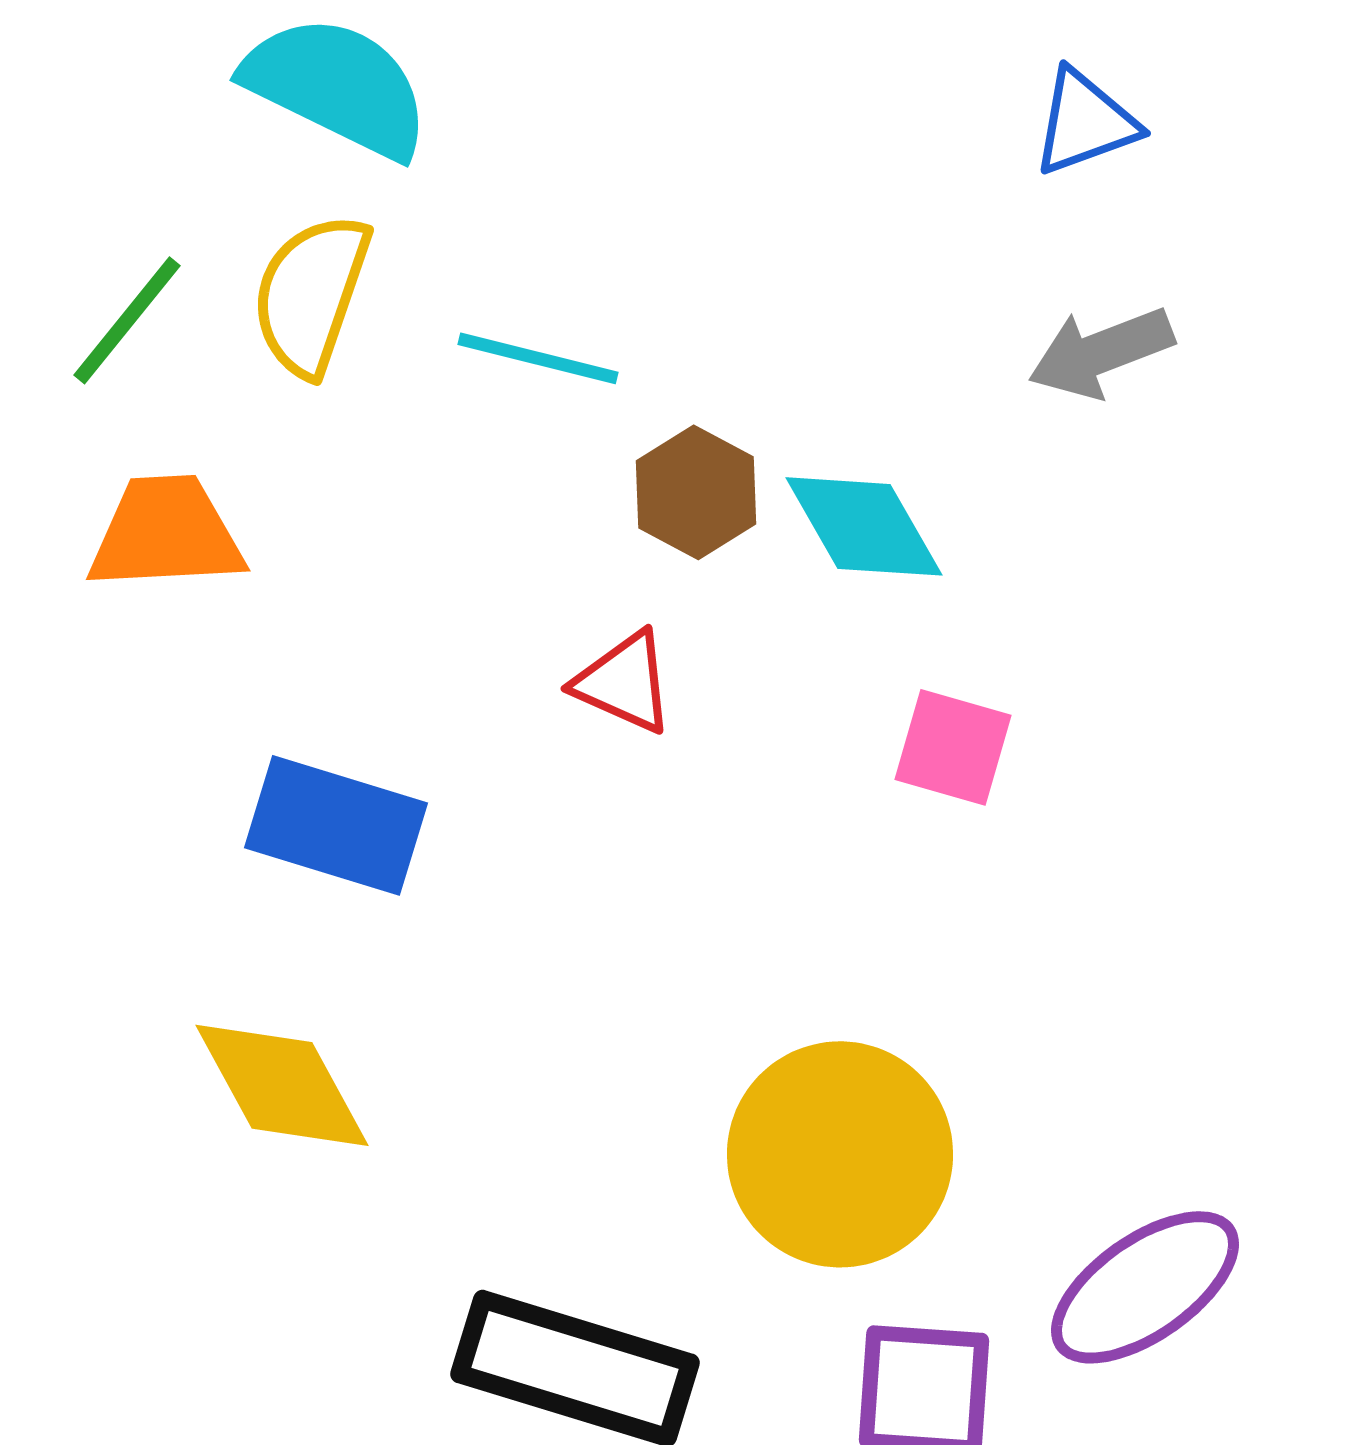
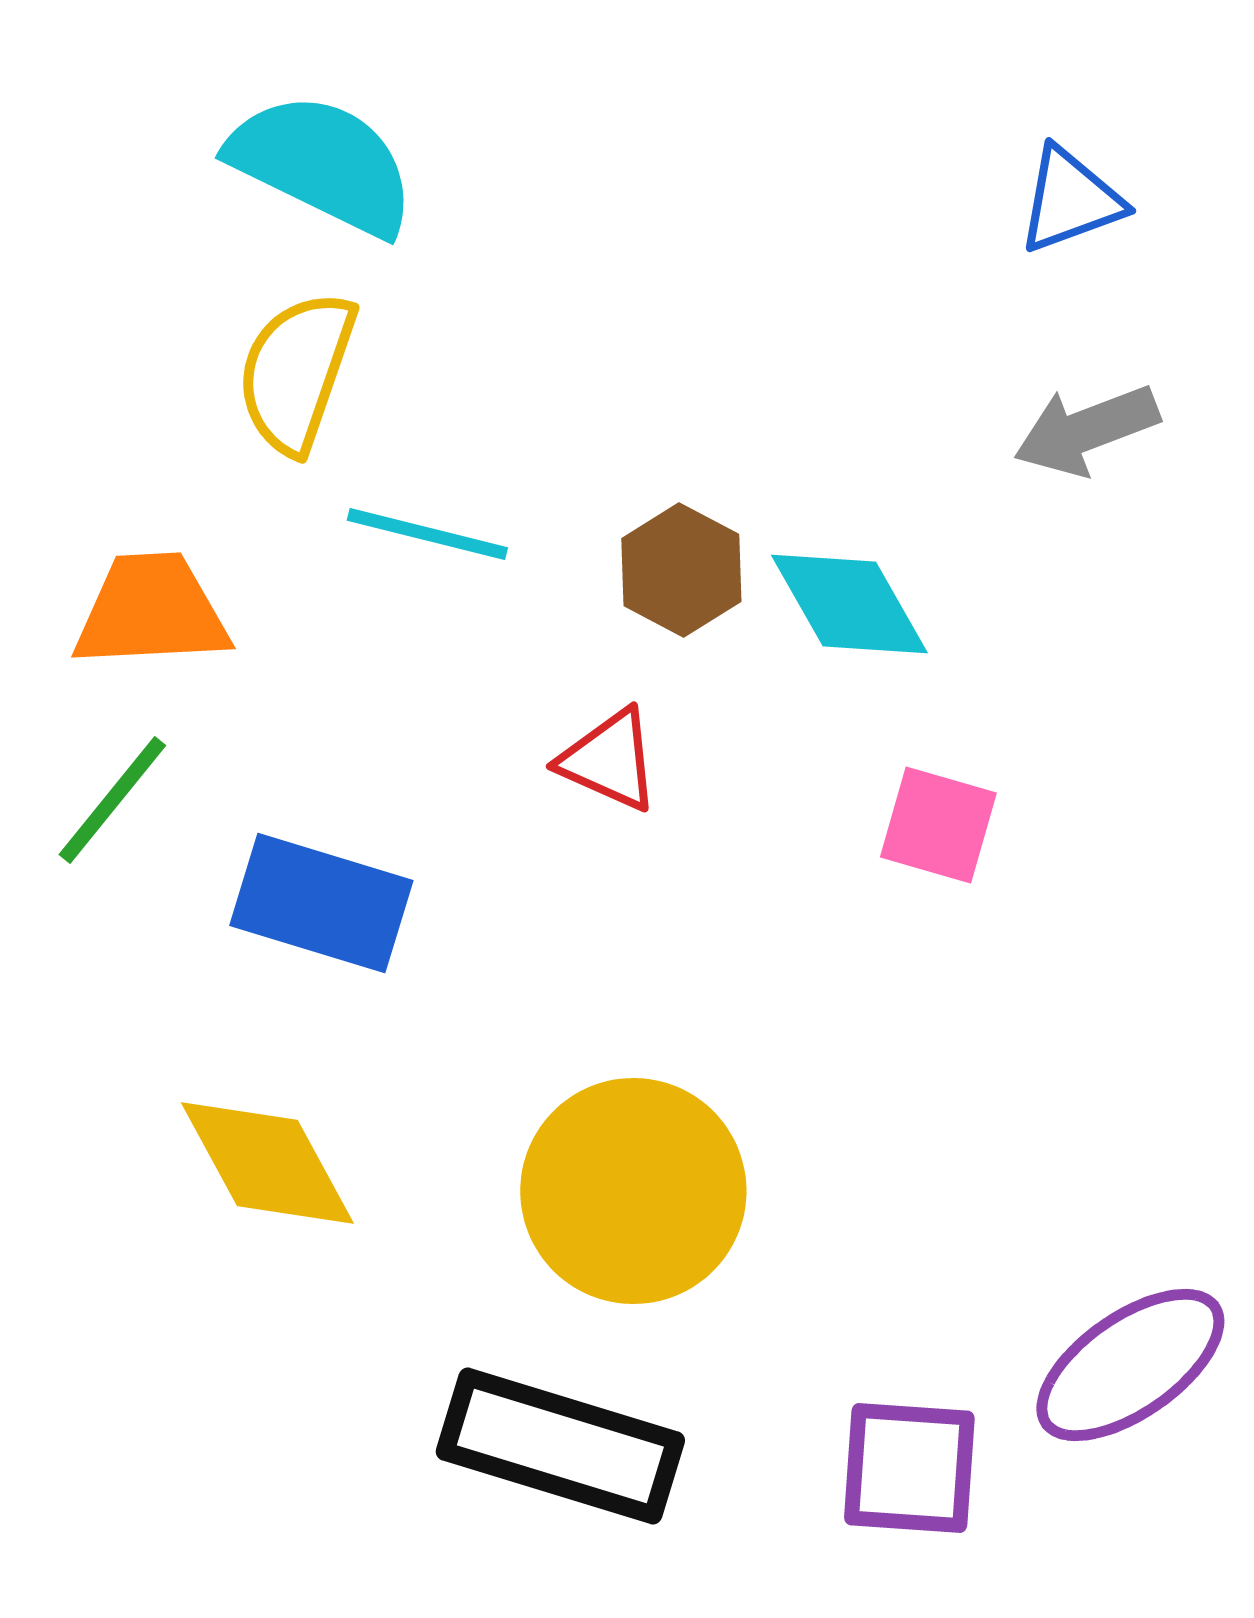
green line: (127, 320) -> (112, 800), moved
cyan line: (538, 358) -> (427, 534), moved
yellow circle: (840, 1154) -> (633, 1191), moved

